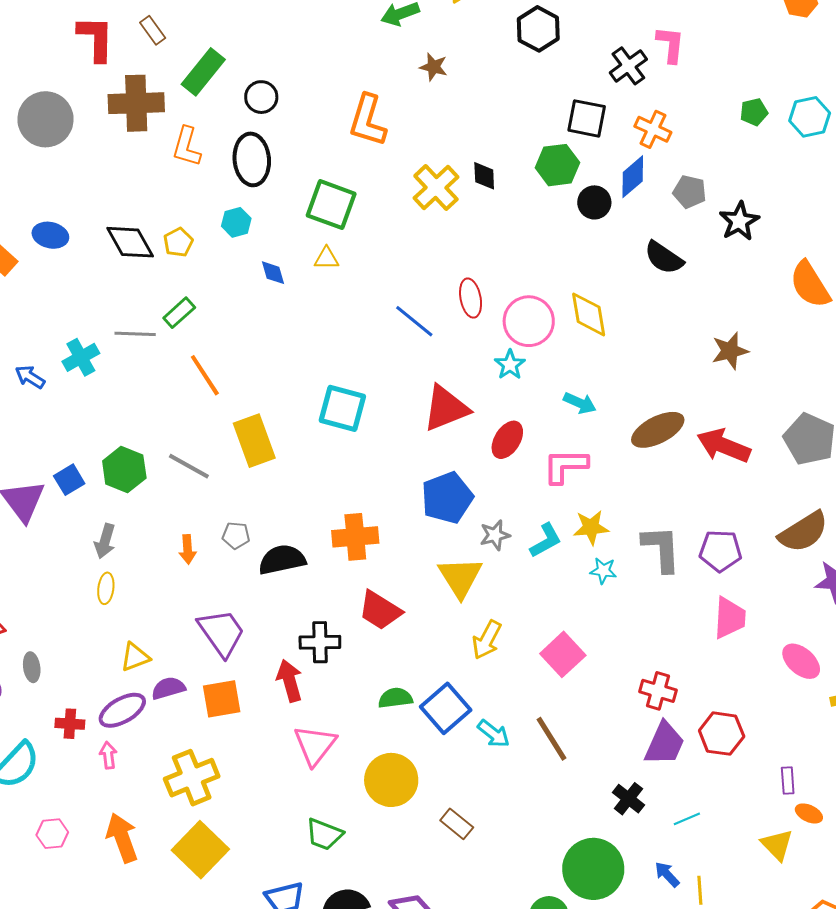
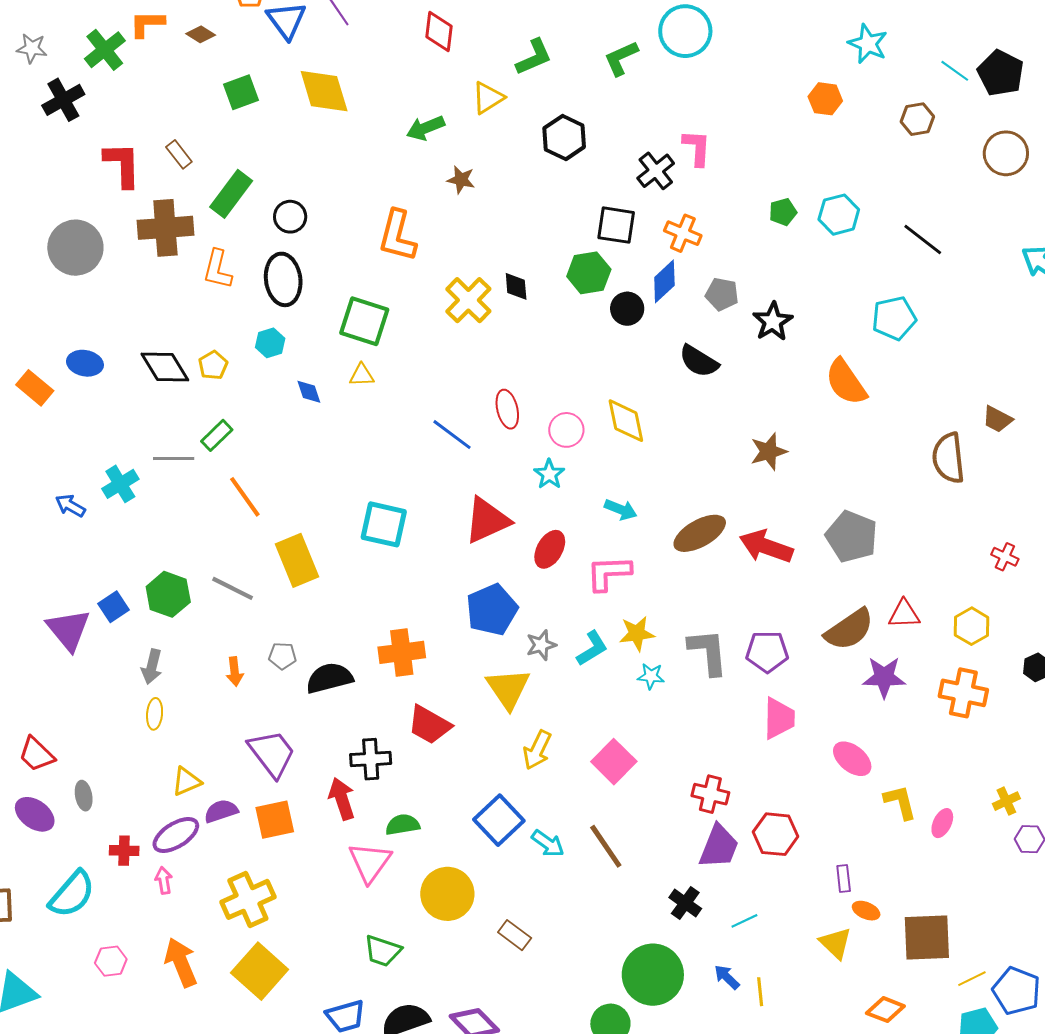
pink circle: (529, 321) -> (566, 430), size x0.7
green semicircle: (395, 698) -> (403, 825), moved

